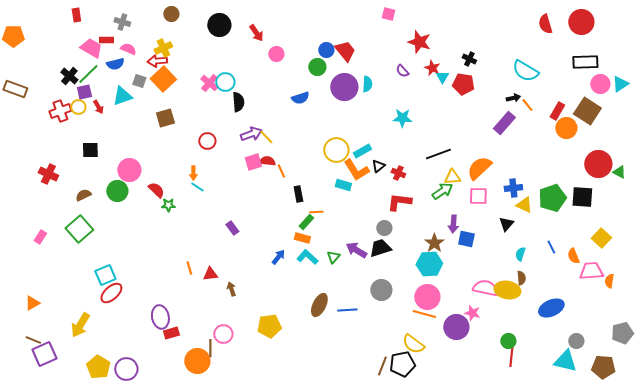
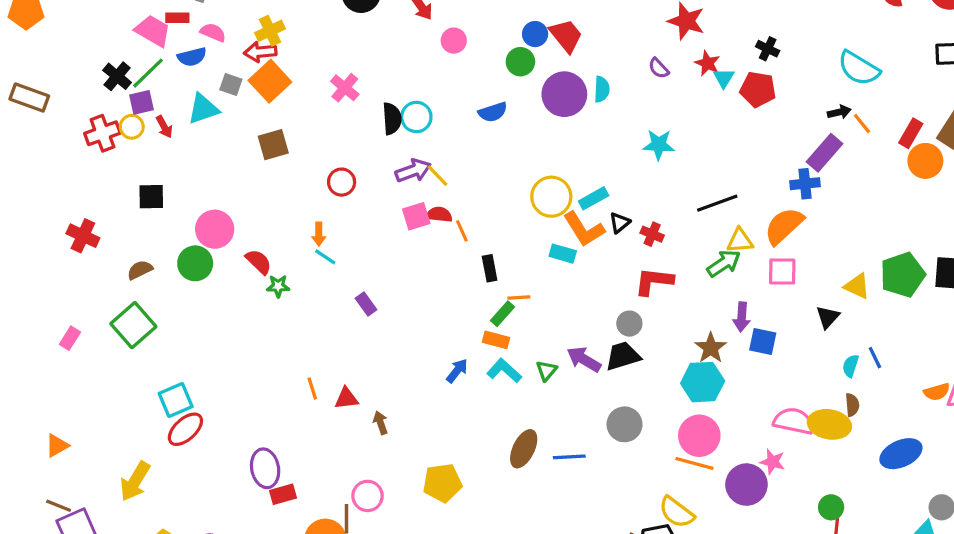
cyan circle: (225, 82) -> (416, 117), moved
blue cross: (513, 188) -> (805, 184), moved
purple rectangle: (232, 228) -> (366, 304), moved
blue line: (551, 247) -> (875, 358), moved
orange semicircle: (573, 256) -> (937, 392), moved, turned -84

